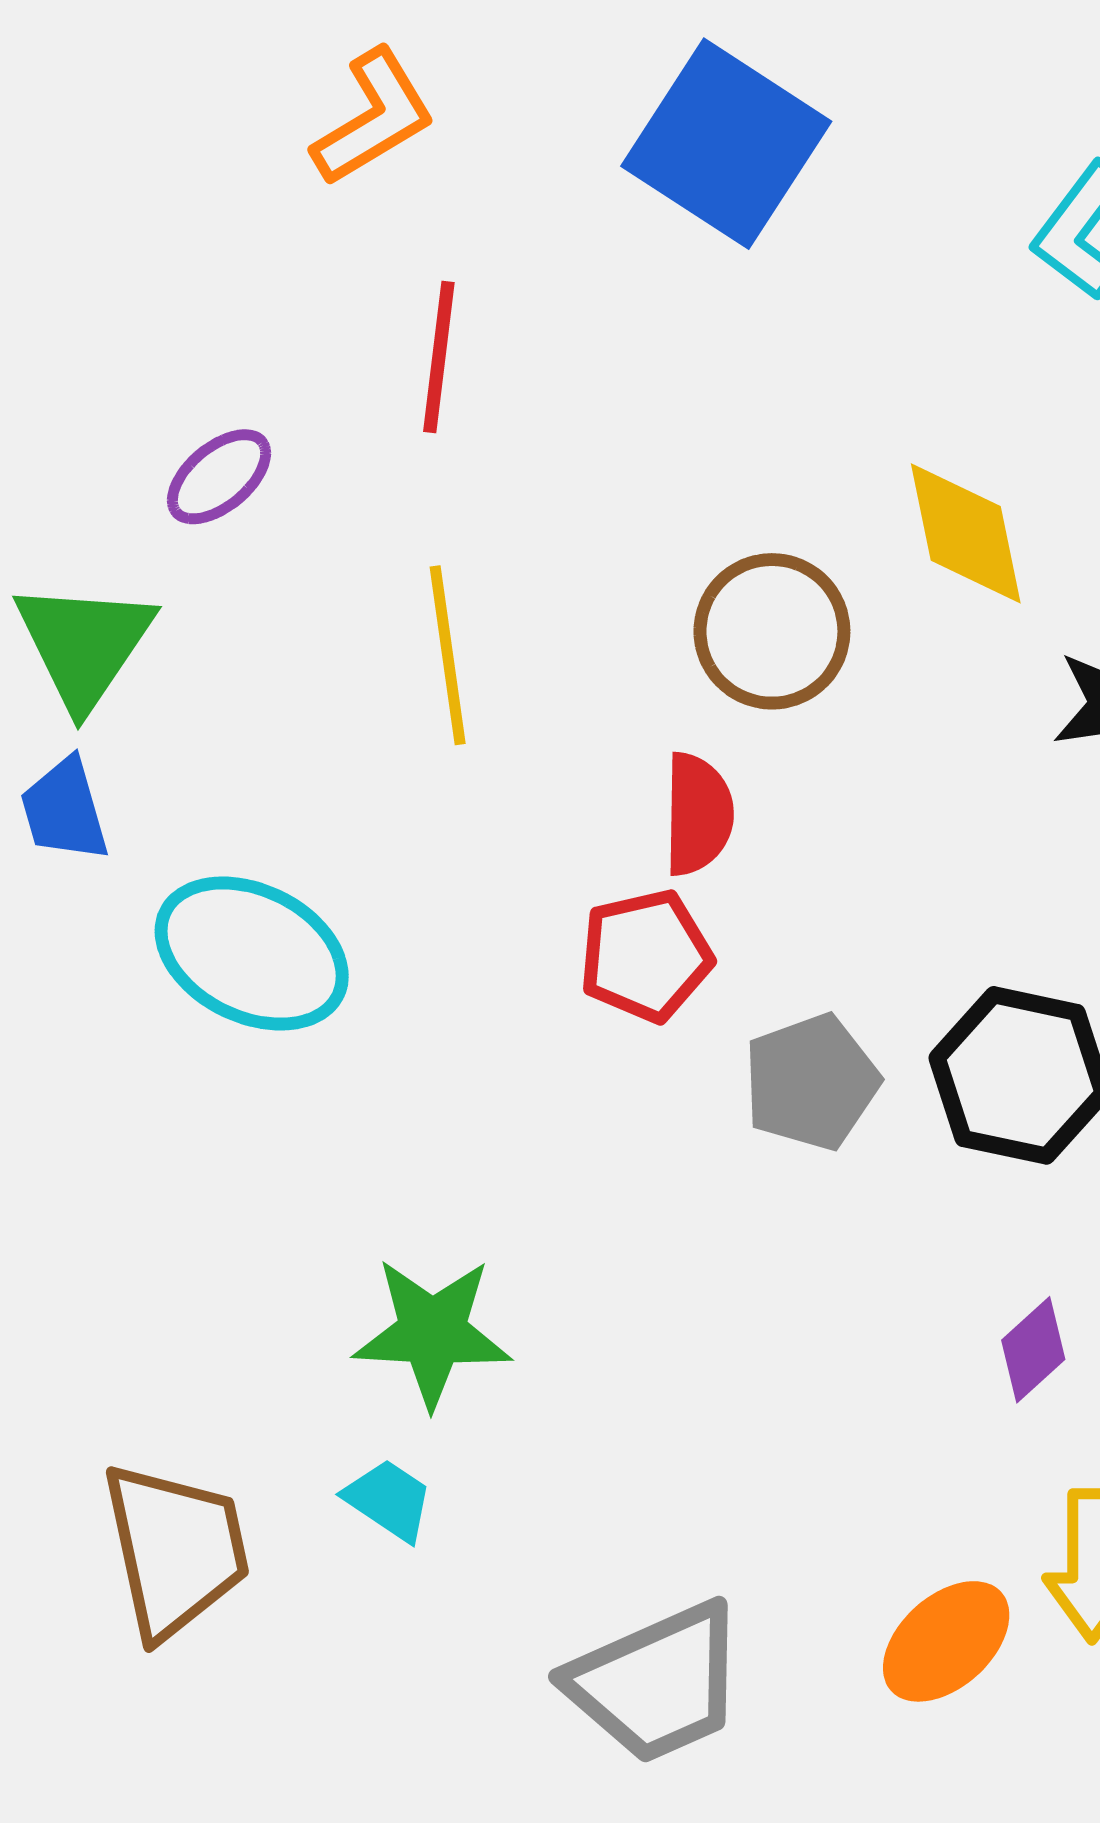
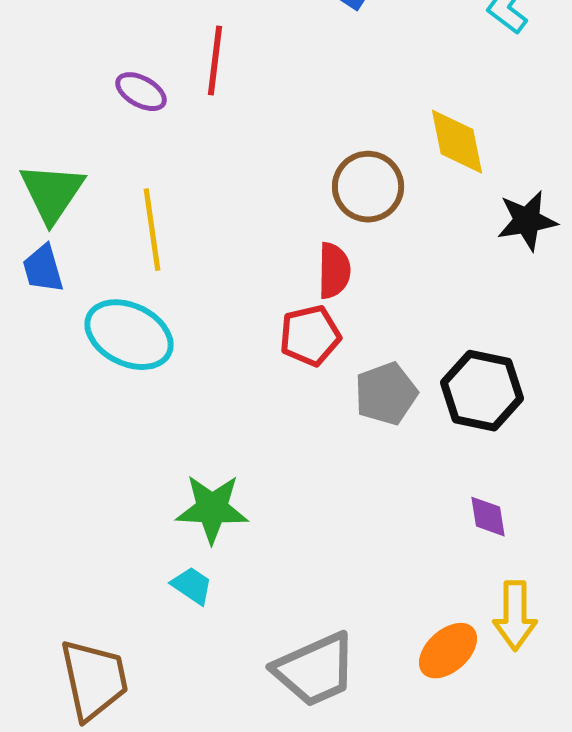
purple ellipse: (219, 477) -> (141, 92), moved, turned 69
yellow line: (448, 655) -> (152, 230), moved
purple diamond: (1033, 1350) -> (488, 517), turned -57
brown trapezoid: (175, 1550) -> (94, 680), moved

